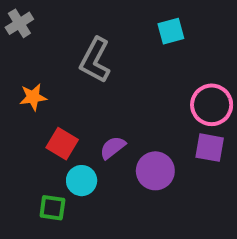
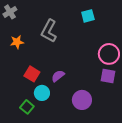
orange star: (33, 97) -> (17, 42), moved
purple circle: (155, 171) -> (82, 100), moved
green square: (52, 208) -> (27, 107), turned 32

